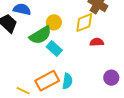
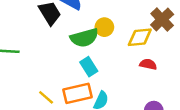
cyan rectangle: (54, 49) -> (89, 67), moved

